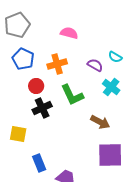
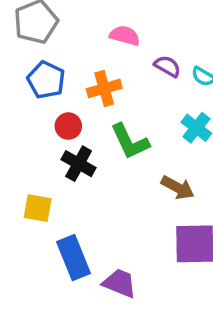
purple semicircle: (95, 65) -> (167, 66), moved
black cross: (42, 108) -> (79, 164), turned -36
blue rectangle: (39, 163) -> (73, 258), size x1.4

